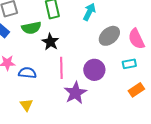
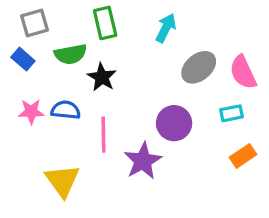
pink line: (61, 68) -> (103, 135), moved
blue semicircle: (27, 73) -> (66, 110), moved
yellow triangle: (26, 105) -> (62, 181), size x1.6

